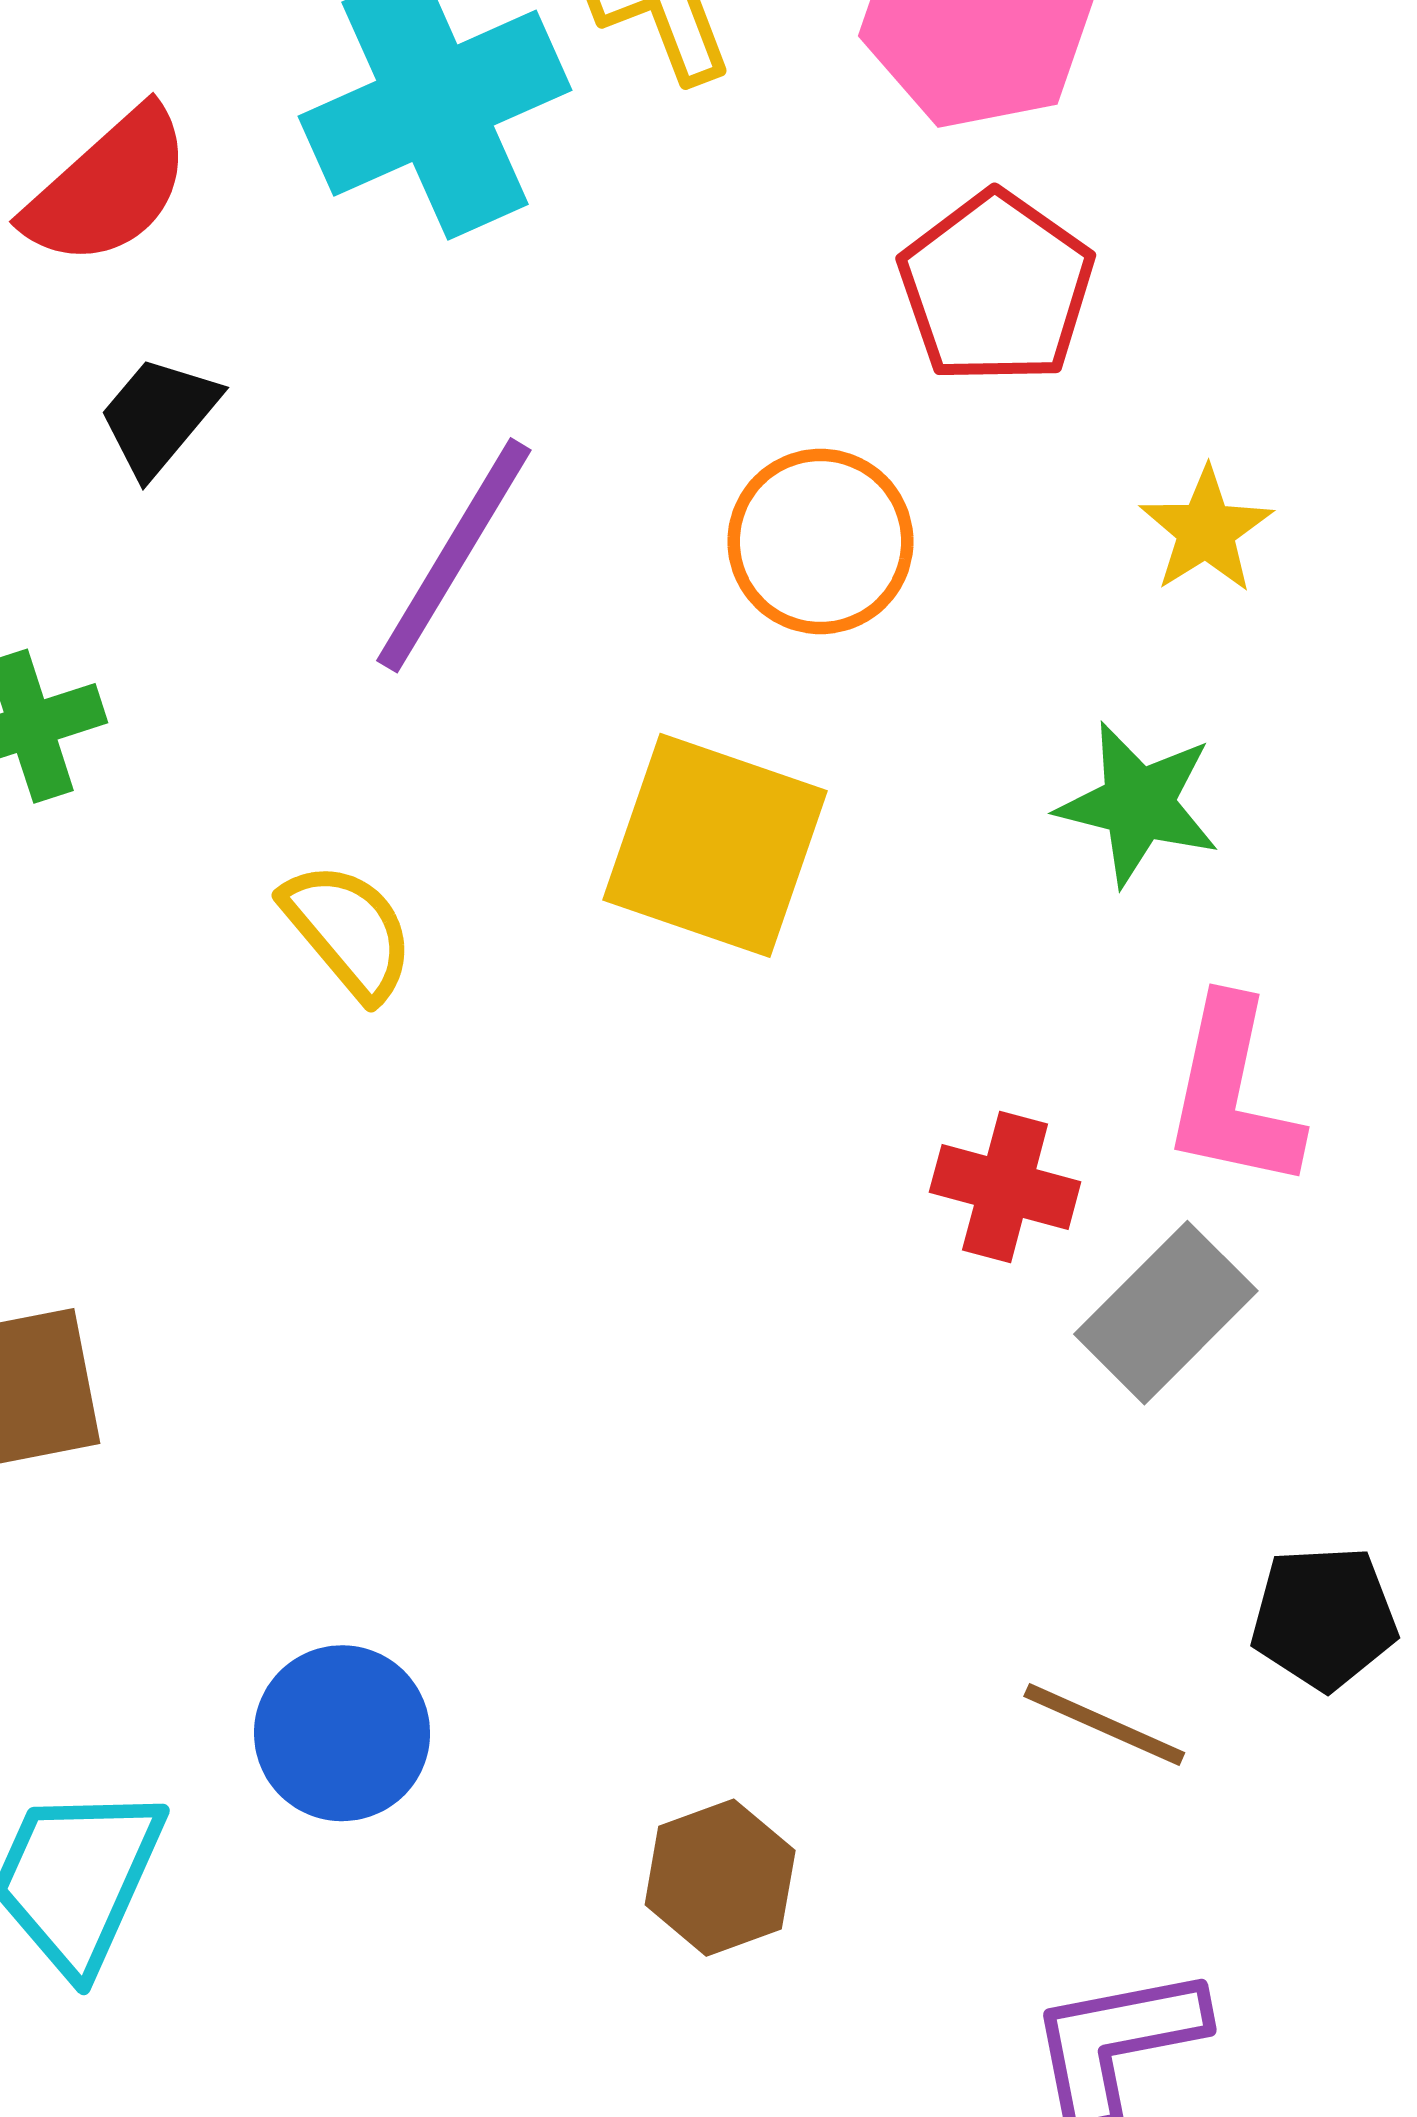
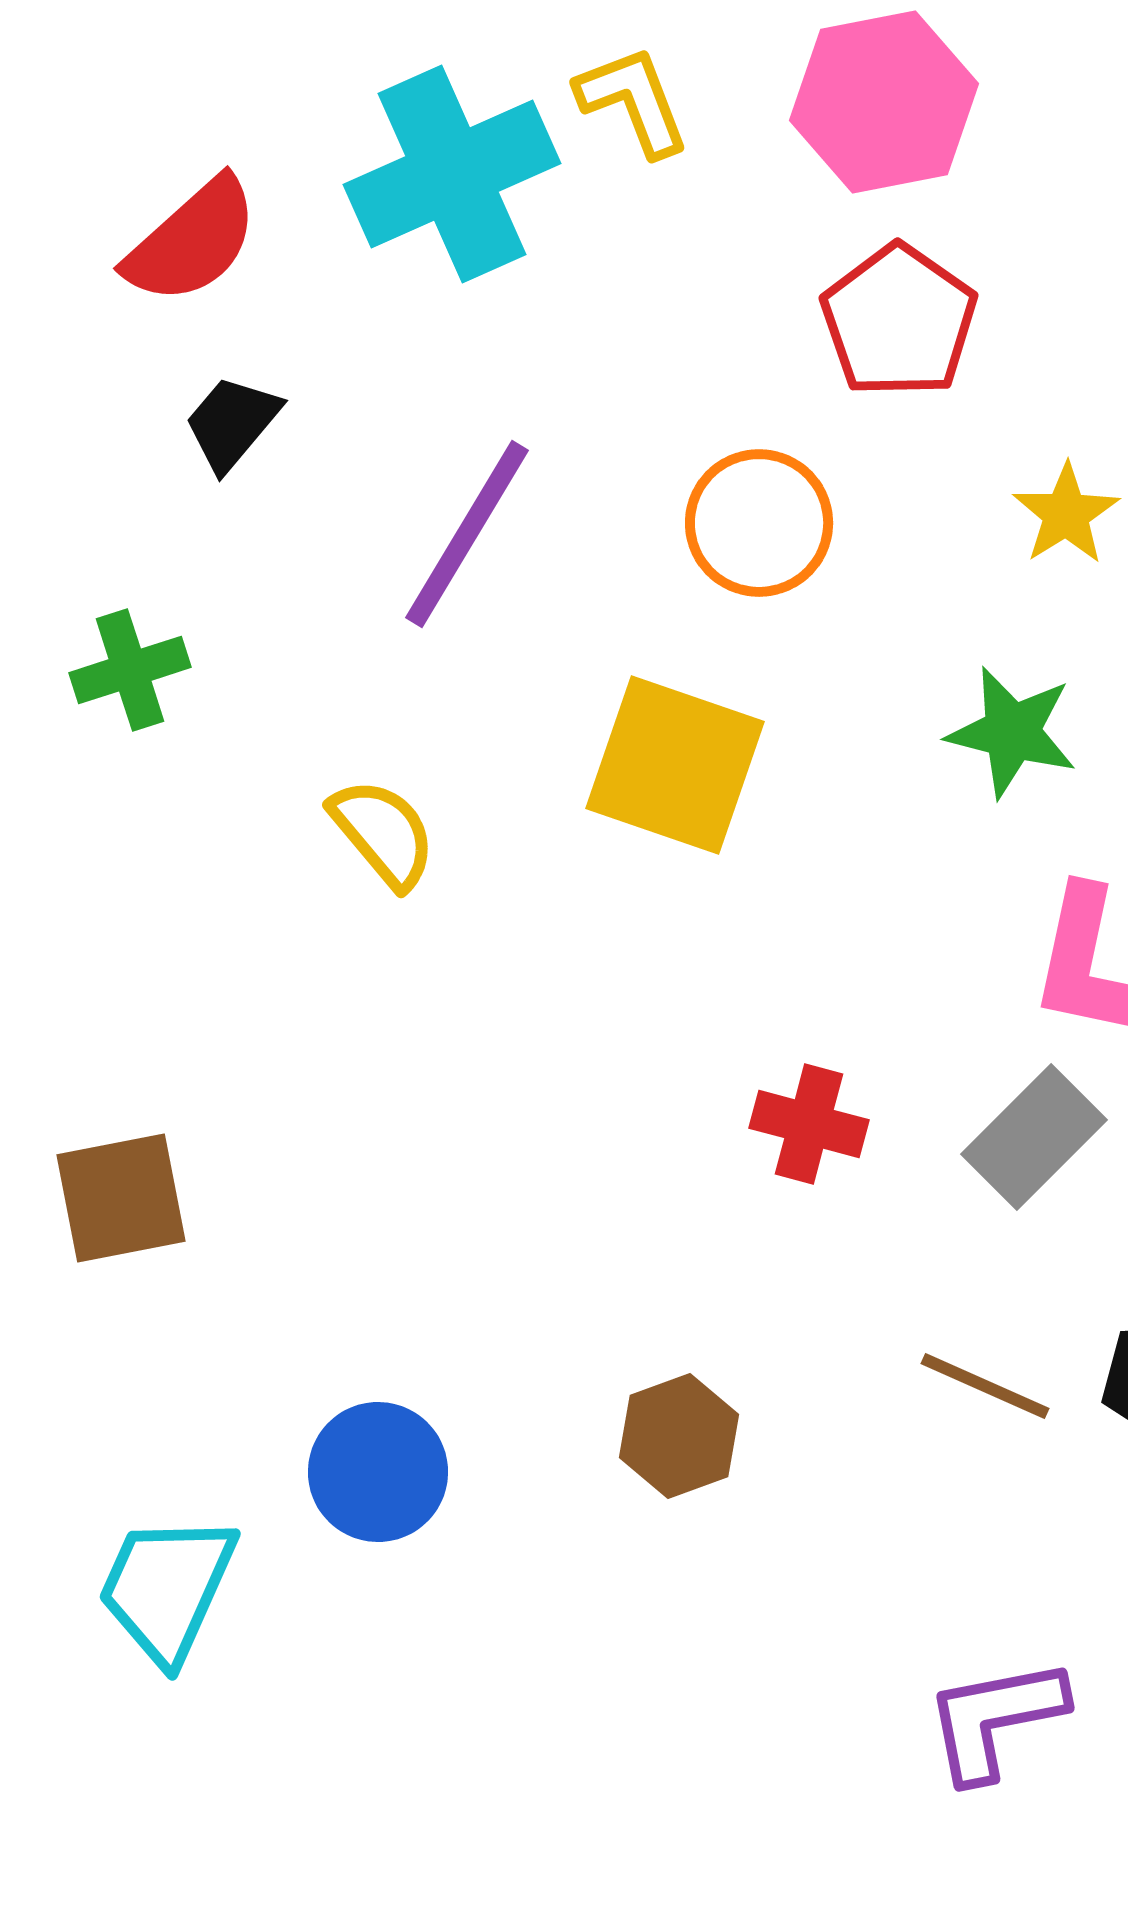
red cross: (1005, 1187) -> (809, 1124), moved
brown line: (1104, 1724) -> (985, 1386), moved
brown hexagon: (720, 1878) -> (679, 1436), moved

